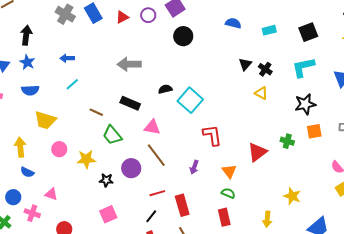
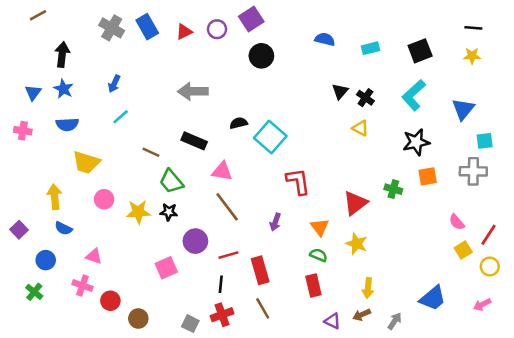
blue arrow: (67, 58) -> (114, 84), turned -64
cyan L-shape: (303, 67) -> (414, 95), turned -30
purple circle: (131, 168) -> (195, 241), moved
black star: (106, 180) -> (169, 212), moved
yellow star: (292, 196) -> (357, 244), moved
pink cross: (32, 213) -> (82, 285), moved
pink square: (108, 214) -> (166, 268), moved
black line: (151, 216) -> (221, 284), turned -32

